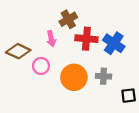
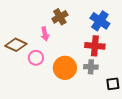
red cross: (86, 39) -> (95, 46), moved
blue cross: (114, 43) -> (100, 21), moved

